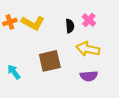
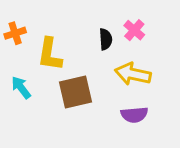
yellow L-shape: (33, 23) -> (50, 54), moved, turned 70
cyan arrow: (14, 72) -> (21, 88), moved

